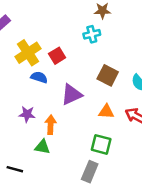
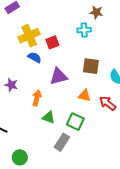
brown square: (108, 75) -> (91, 66), turned -30
purple star: (27, 114) -> (11, 85), moved
green triangle: (42, 147) -> (49, 117), moved

